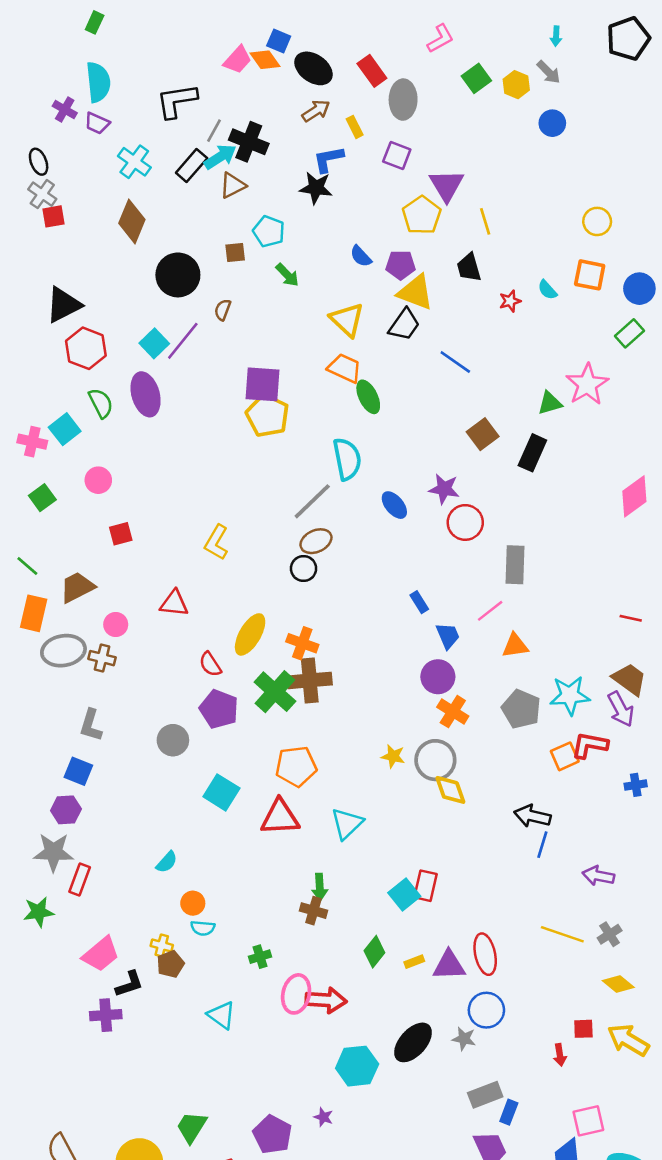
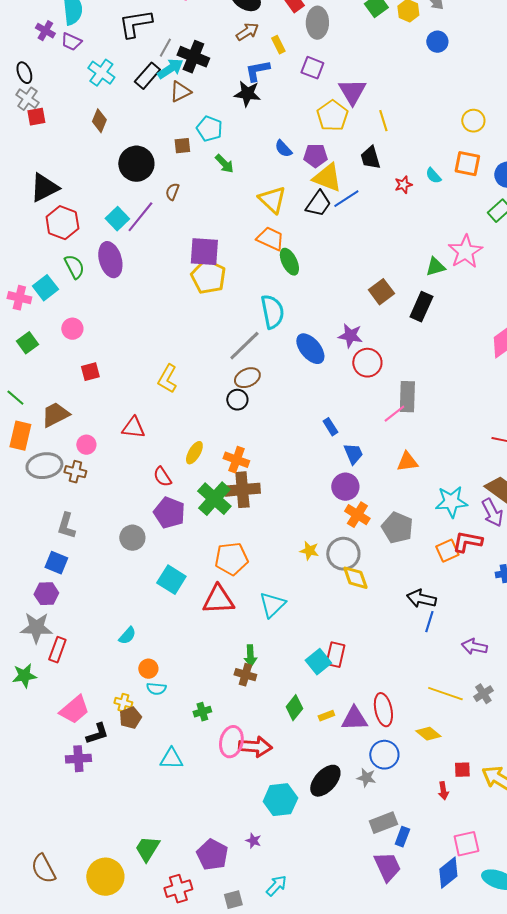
brown diamond: (132, 221) -> (99, 121), size x0.7
blue line: (455, 362) -> (346, 199), moved, turned -68
blue ellipse: (394, 505) -> (310, 349), size x1.4
pink line: (490, 611) -> (394, 414), moved
yellow ellipse: (250, 634) -> (194, 453), size x0.7
gray pentagon: (521, 709) -> (397, 528), moved
yellow diamond: (618, 984) -> (428, 734), moved
cyan triangle: (221, 1015) -> (171, 759), turned -35

